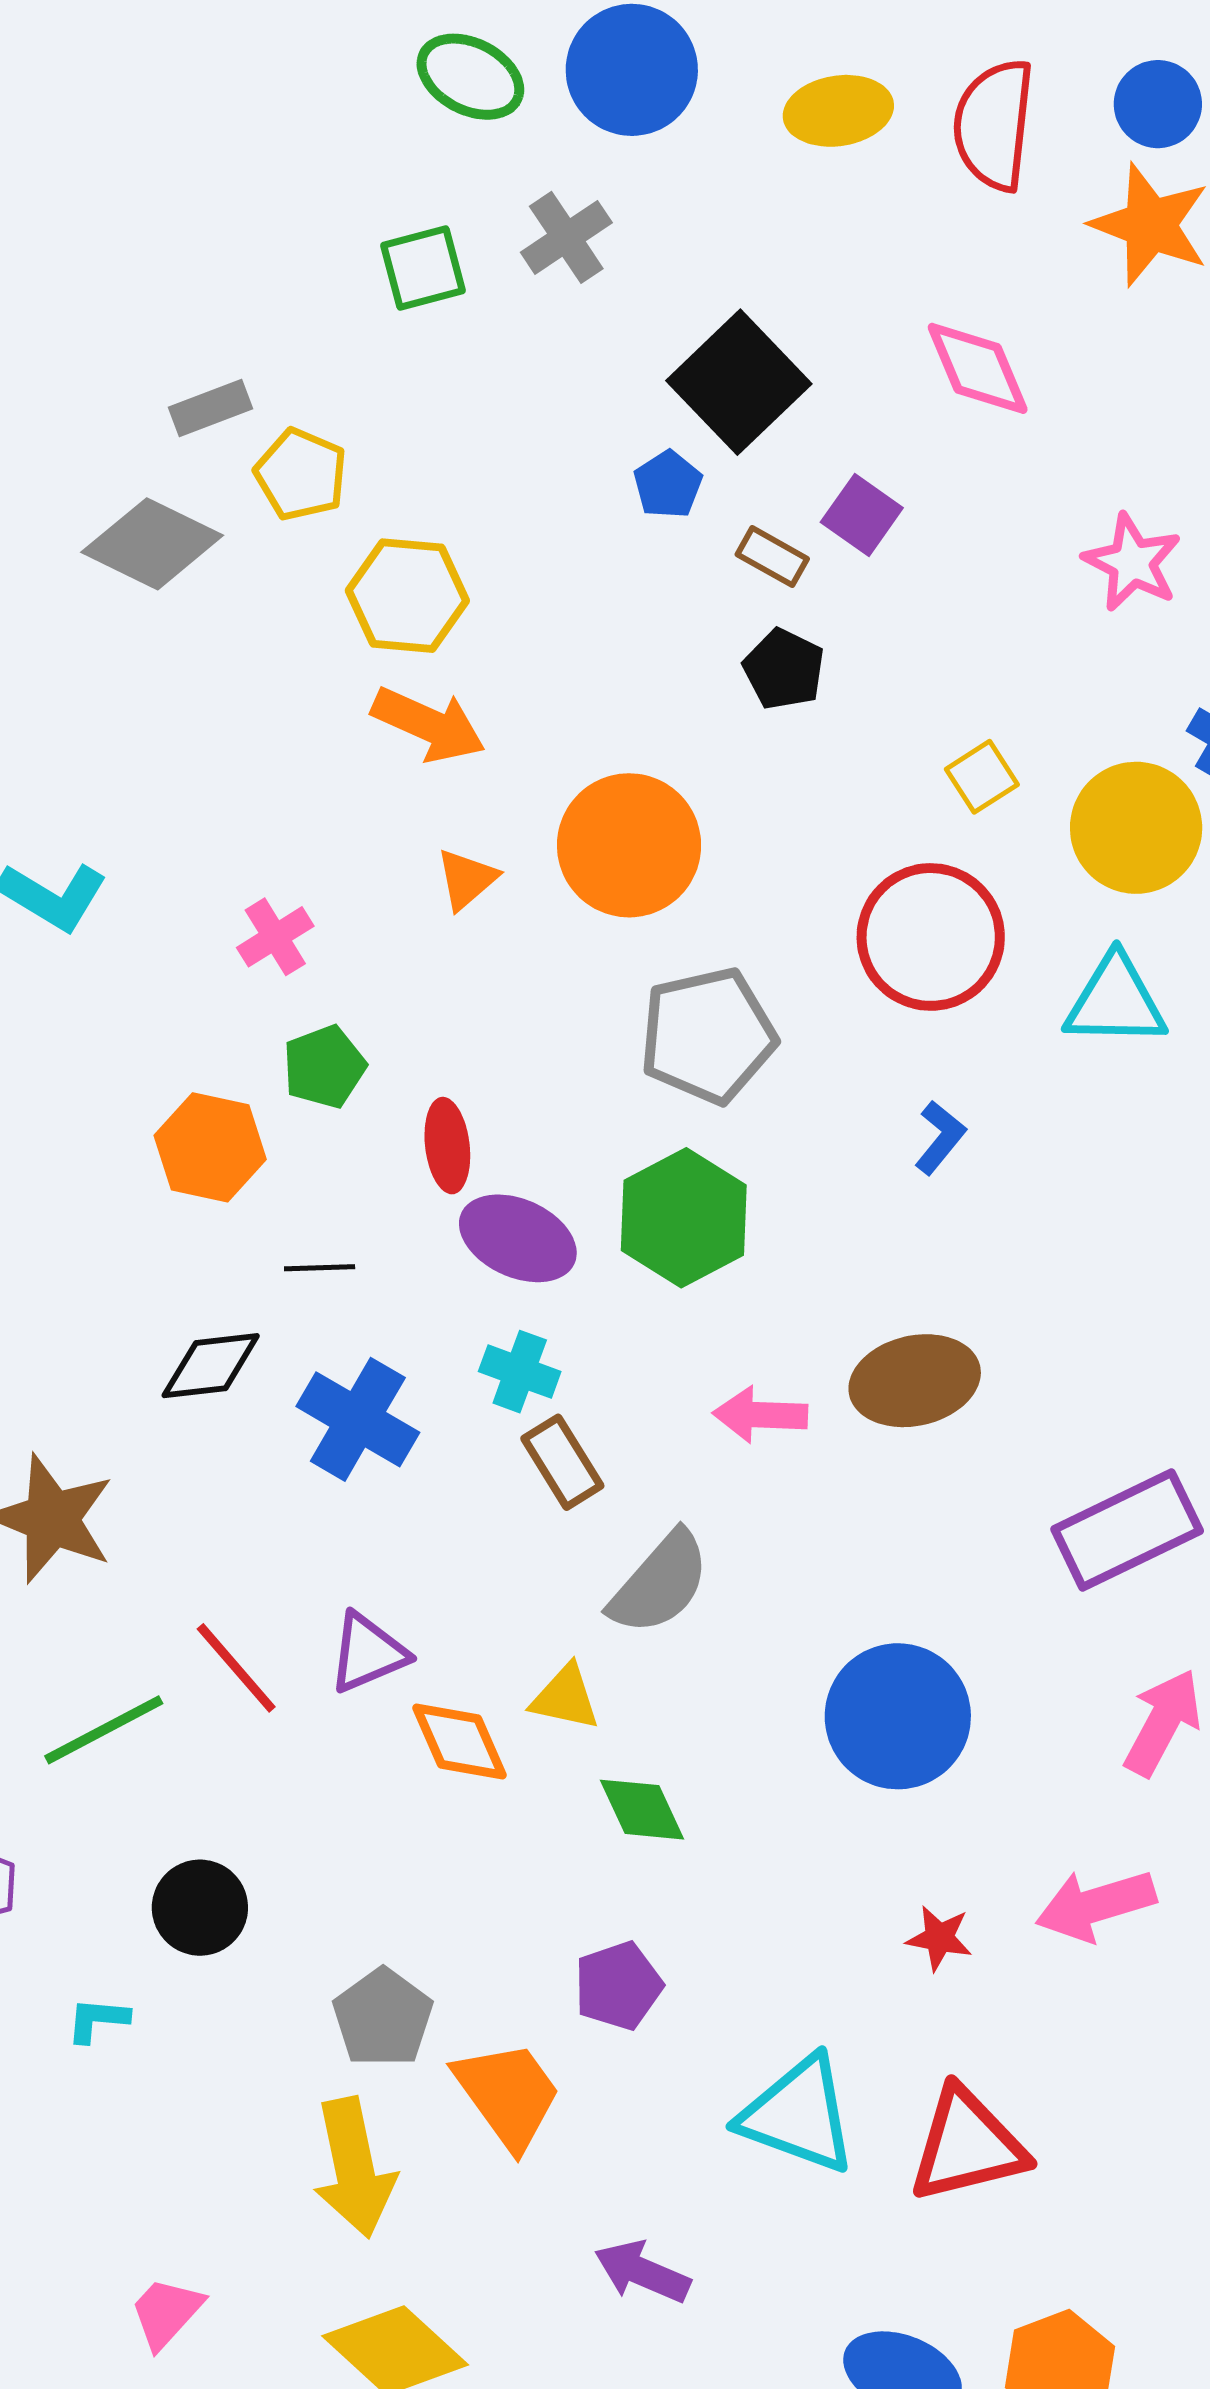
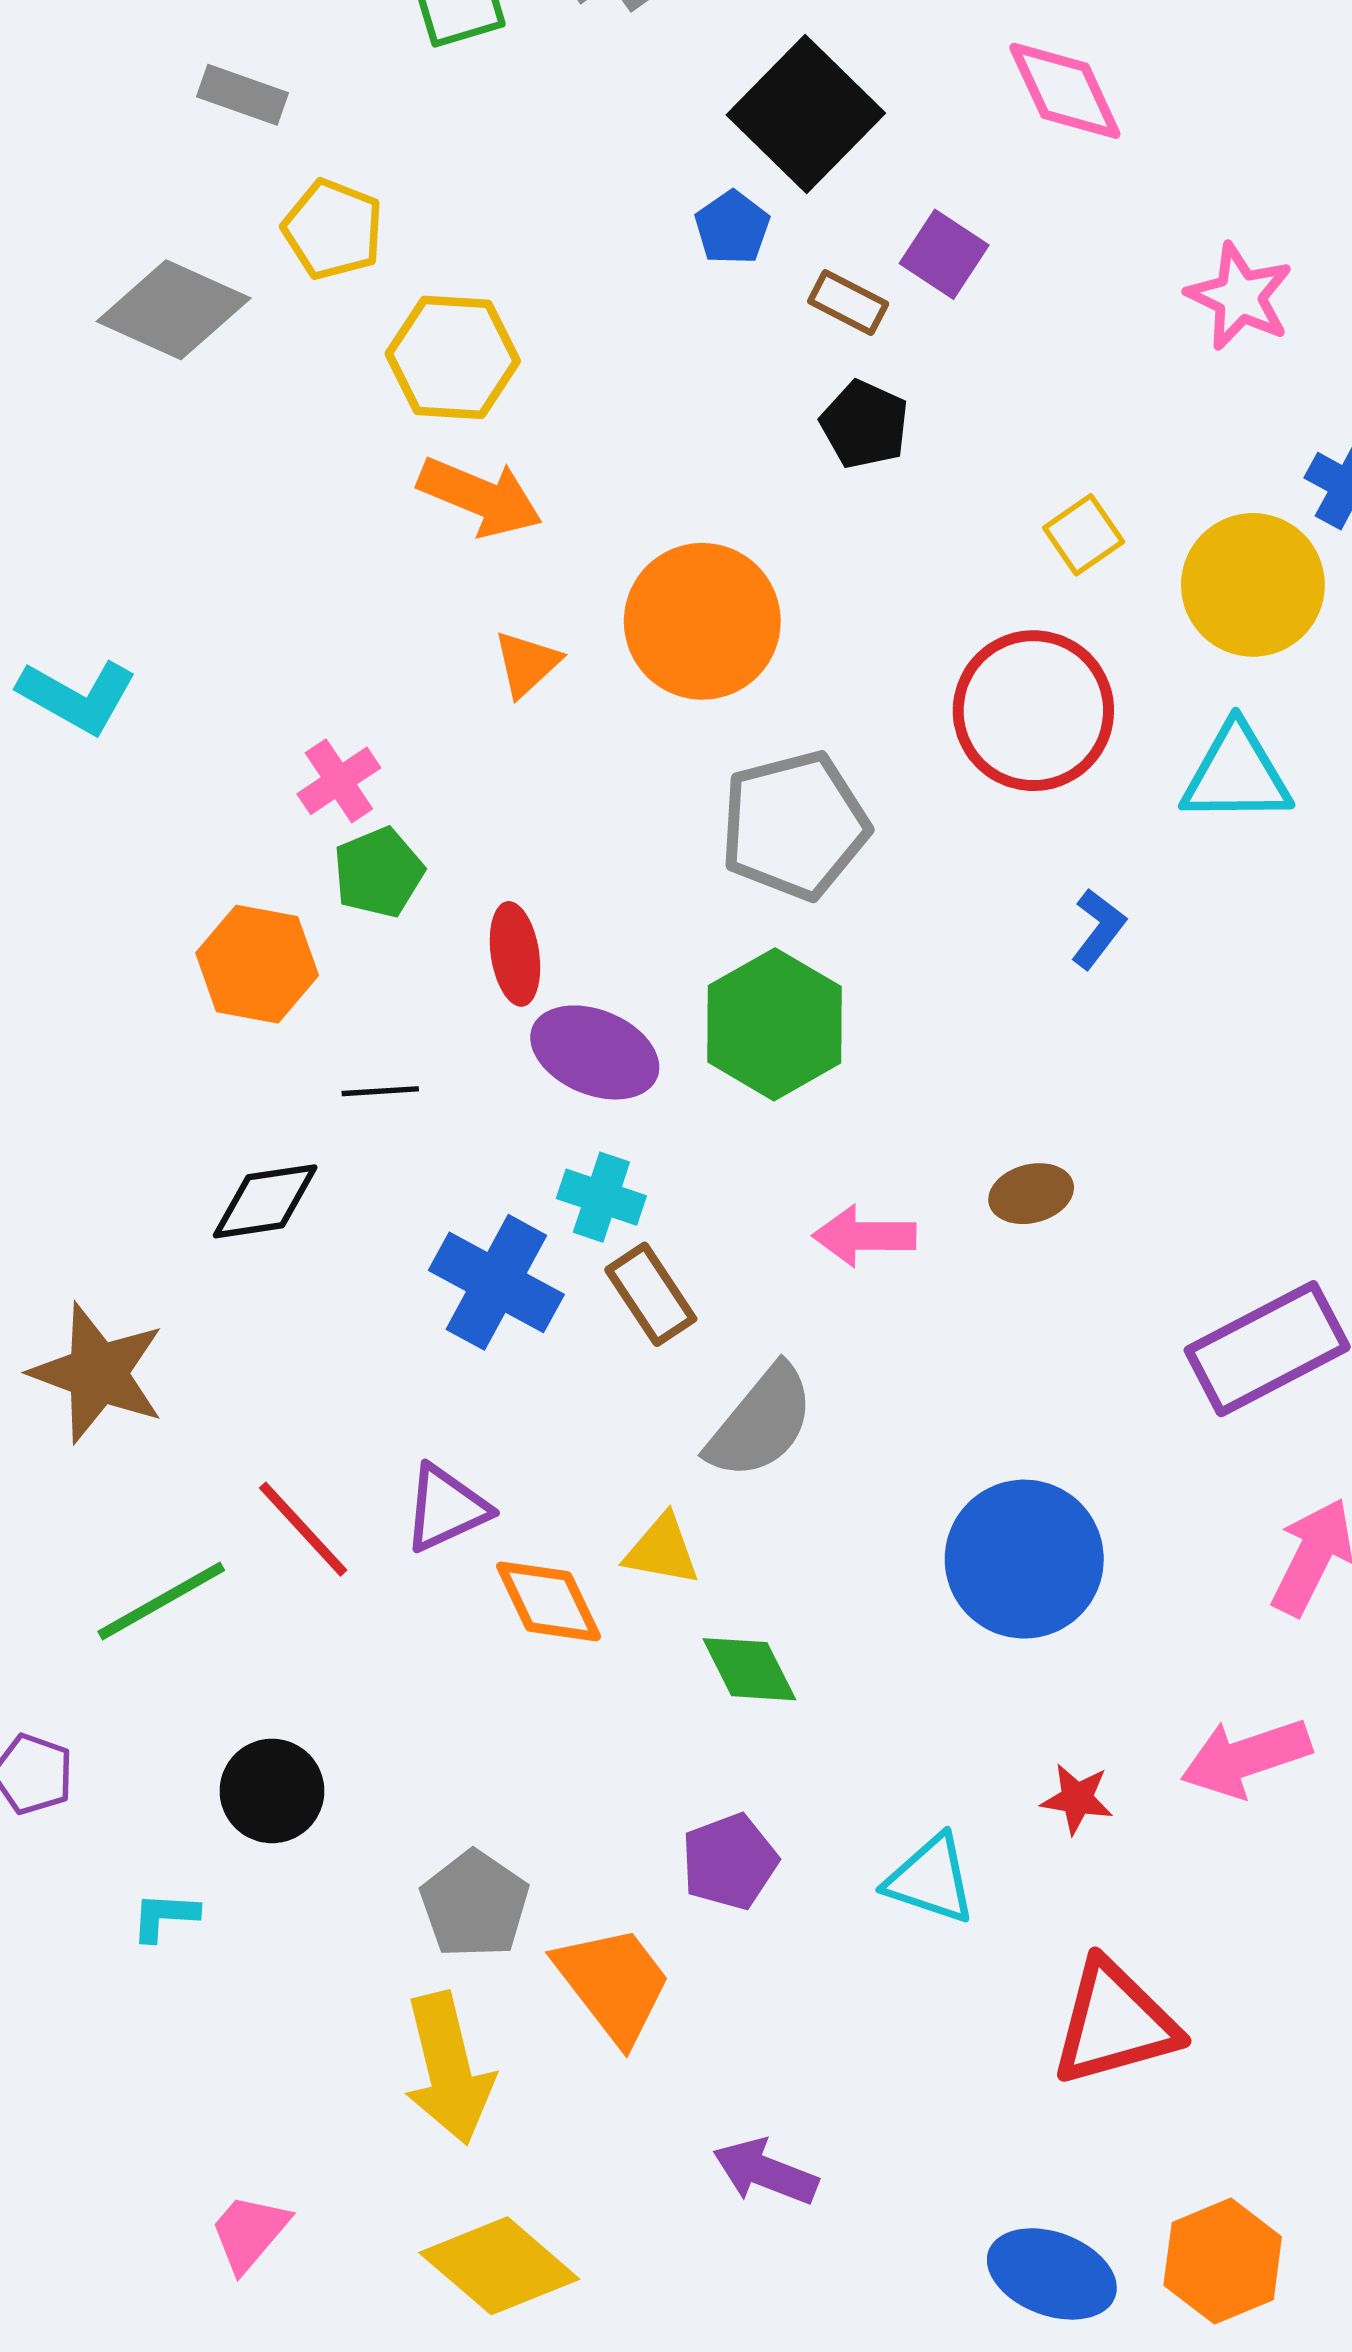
gray rectangle: (210, 408) -> (242, 95), moved, turned 42
pink cross: (275, 937) -> (339, 781), moved
blue L-shape: (940, 1137) -> (1098, 929), moved
brown ellipse: (915, 1381) -> (1031, 1194), size x0.6
blue cross: (358, 1419) -> (496, 1282), moved
cyan triangle: (798, 2115) -> (931, 1879), moved, size x0.7

